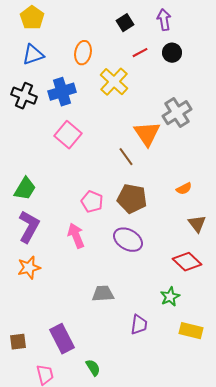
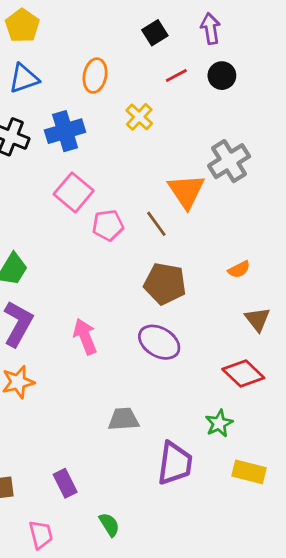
yellow cross: (114, 82) -> (139, 117), size x0.7
pink pentagon: (92, 202) -> (108, 225), moved, turned -30
purple trapezoid: (139, 325) -> (175, 463), size x1.5
purple rectangle: (62, 339) -> (65, 483), size x0.7

